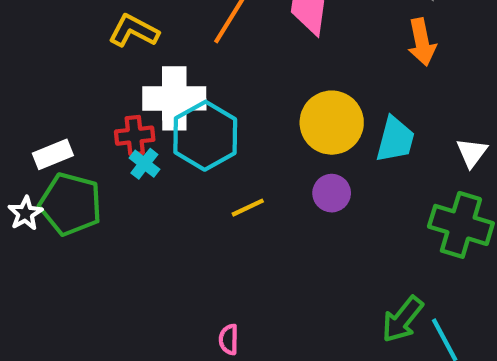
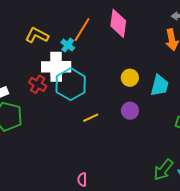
yellow circle: (332, 123) -> (130, 78), size x0.6
red cross: (135, 136) -> (38, 84), turned 36
cyan cross: (144, 164) -> (68, 45), moved

